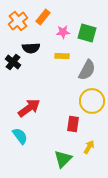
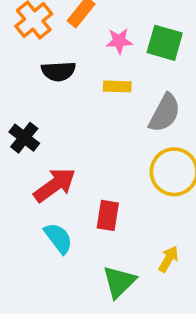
black cross: (13, 62) -> (24, 138), moved
red rectangle: (73, 124) -> (108, 215), moved
cyan semicircle: (20, 136) -> (58, 238), moved

